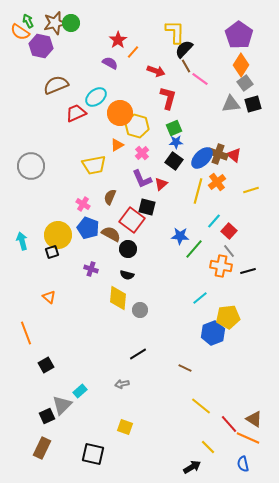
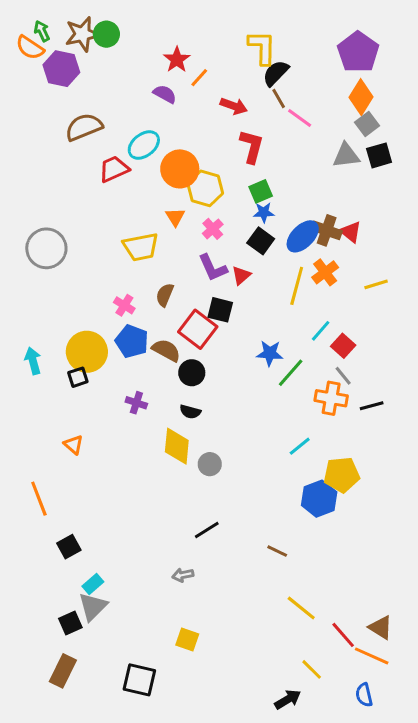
orange triangle: (117, 145) -> (175, 217), turned -32
cyan rectangle: (80, 391) -> (93, 584), moved

